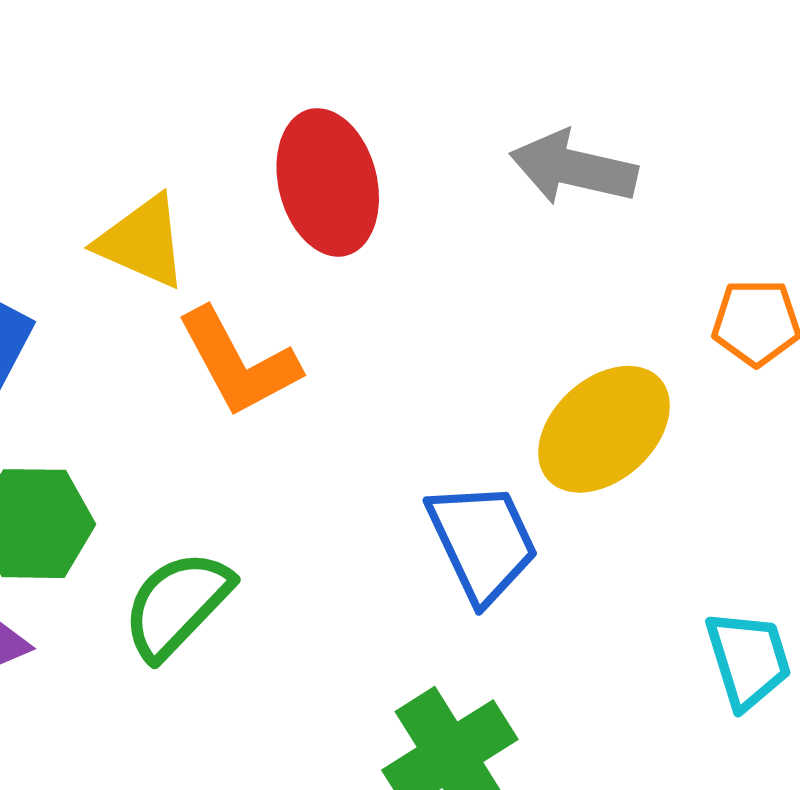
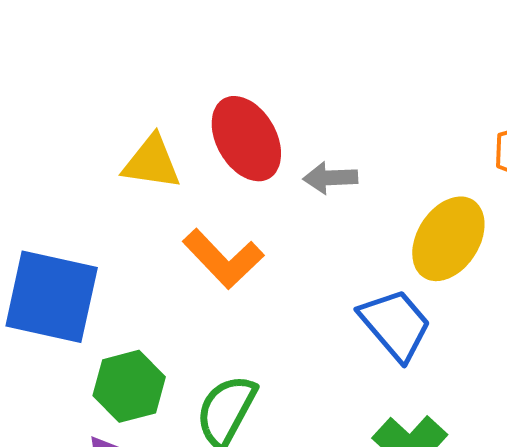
gray arrow: (573, 168) -> (330, 178), moved, size x0.7
yellow triangle: (142, 242) -> (152, 162), moved

